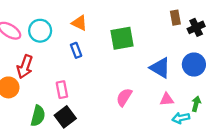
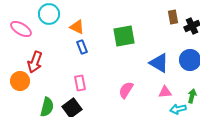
orange triangle: (79, 23) -> (77, 27), moved
cyan circle: (40, 31) -> (49, 14), moved
pink rectangle: (62, 90) -> (80, 83), moved

